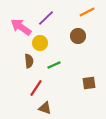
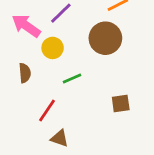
brown circle: (78, 36) -> (105, 38), size x1.5
brown semicircle: (29, 61) -> (25, 73), moved

